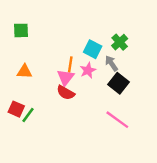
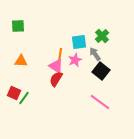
cyan square: (93, 49) -> (79, 42), turned -35
pink triangle: (66, 77) -> (56, 66), turned -35
red semicircle: (66, 93) -> (56, 79), turned 91

